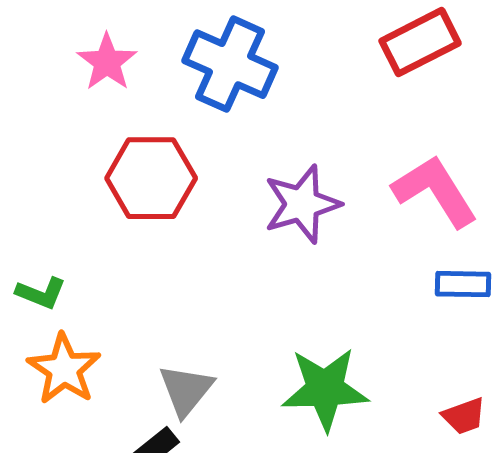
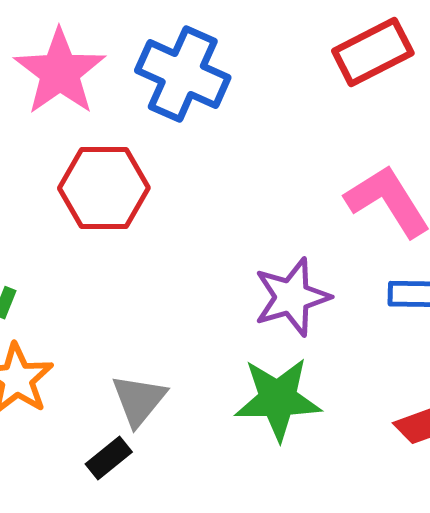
pink star: (107, 62) -> (60, 72), size x1.5
purple star: (302, 204) -> (292, 297), moved

